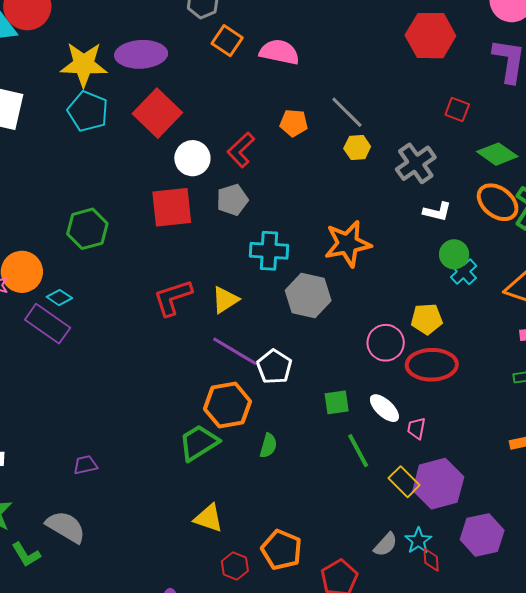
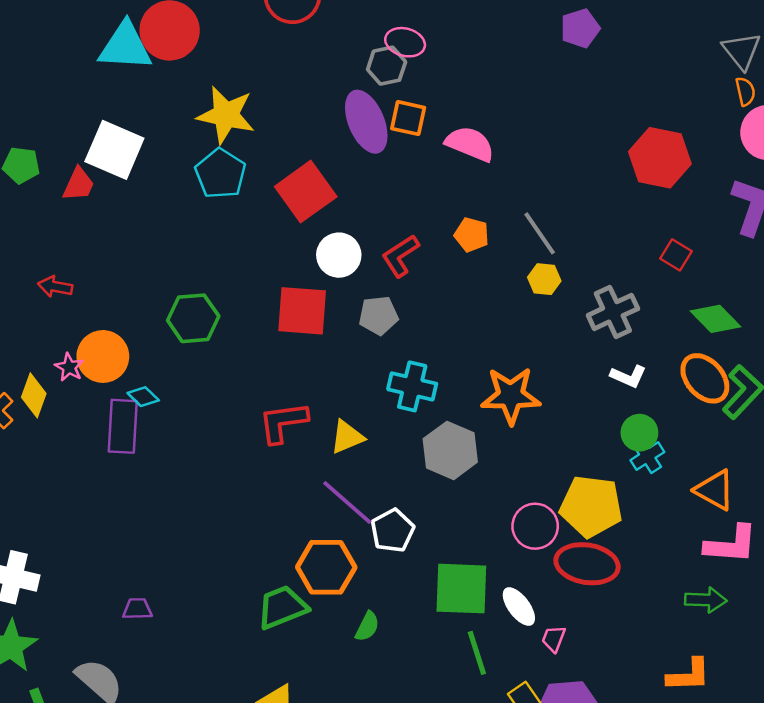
orange square: (227, 41) -> (408, 118), turned -32
purple ellipse: (141, 54) -> (366, 122), moved, turned 60
yellow pentagon: (427, 319) -> (591, 506), size x1.6
purple rectangle: (48, 324) -> (123, 426), turned 48
green square: (337, 402) -> (461, 589), size x1.8

